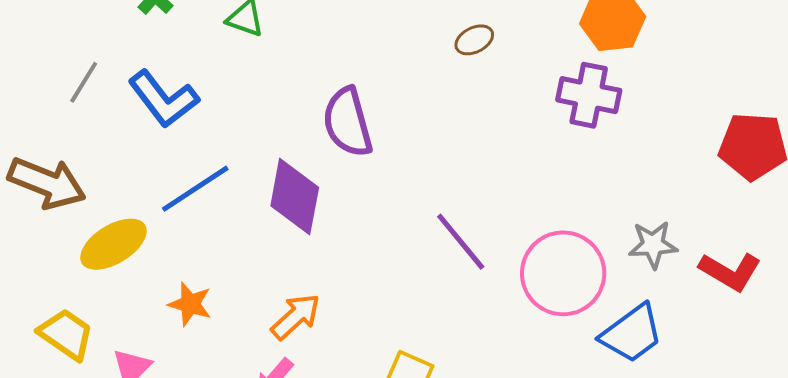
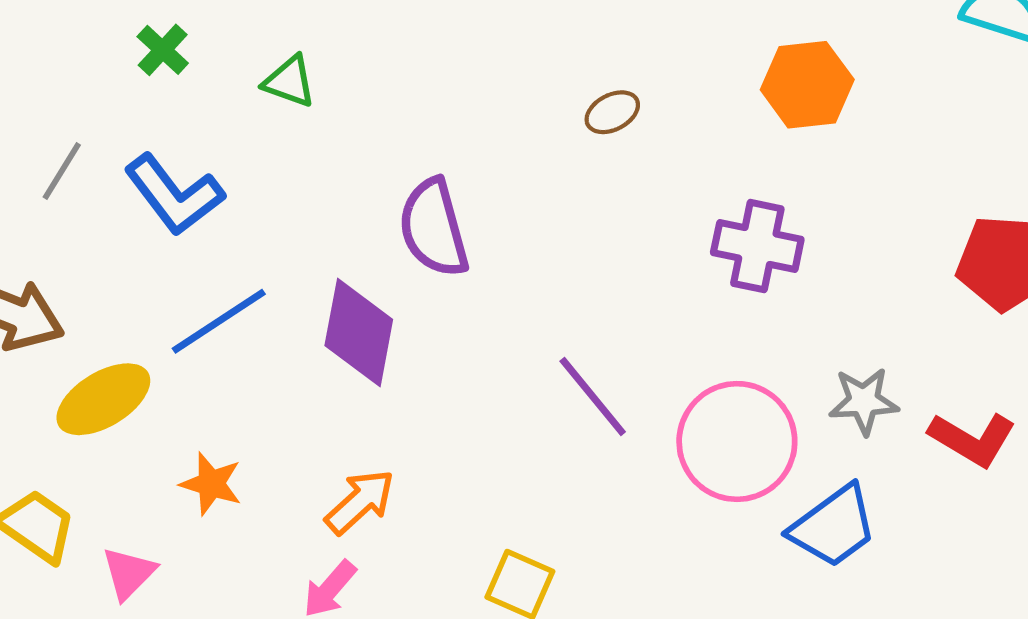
purple cross: (589, 95) -> (757, 246), moved

